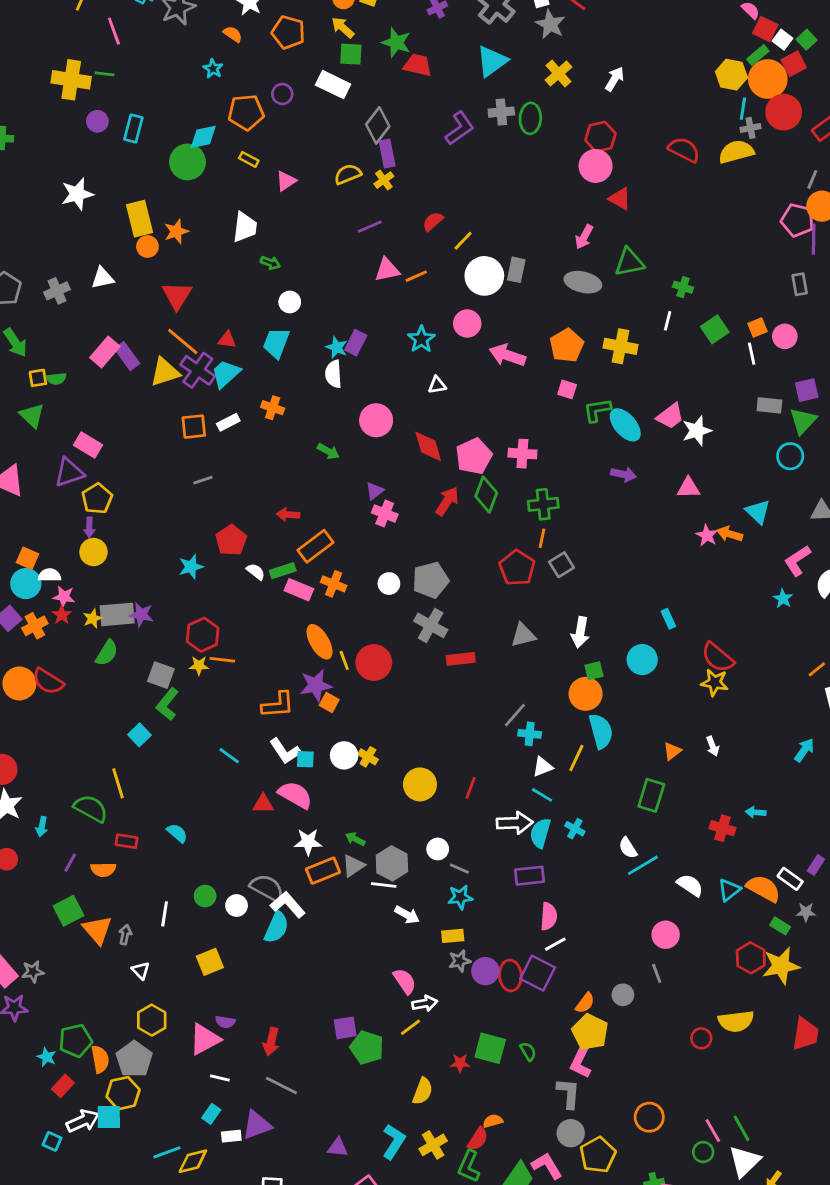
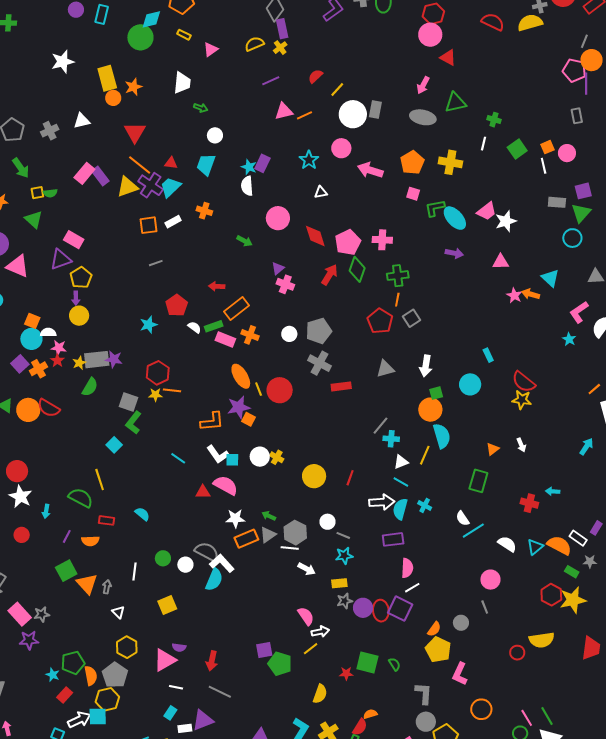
pink L-shape: (581, 1062) -> (460, 674), moved

